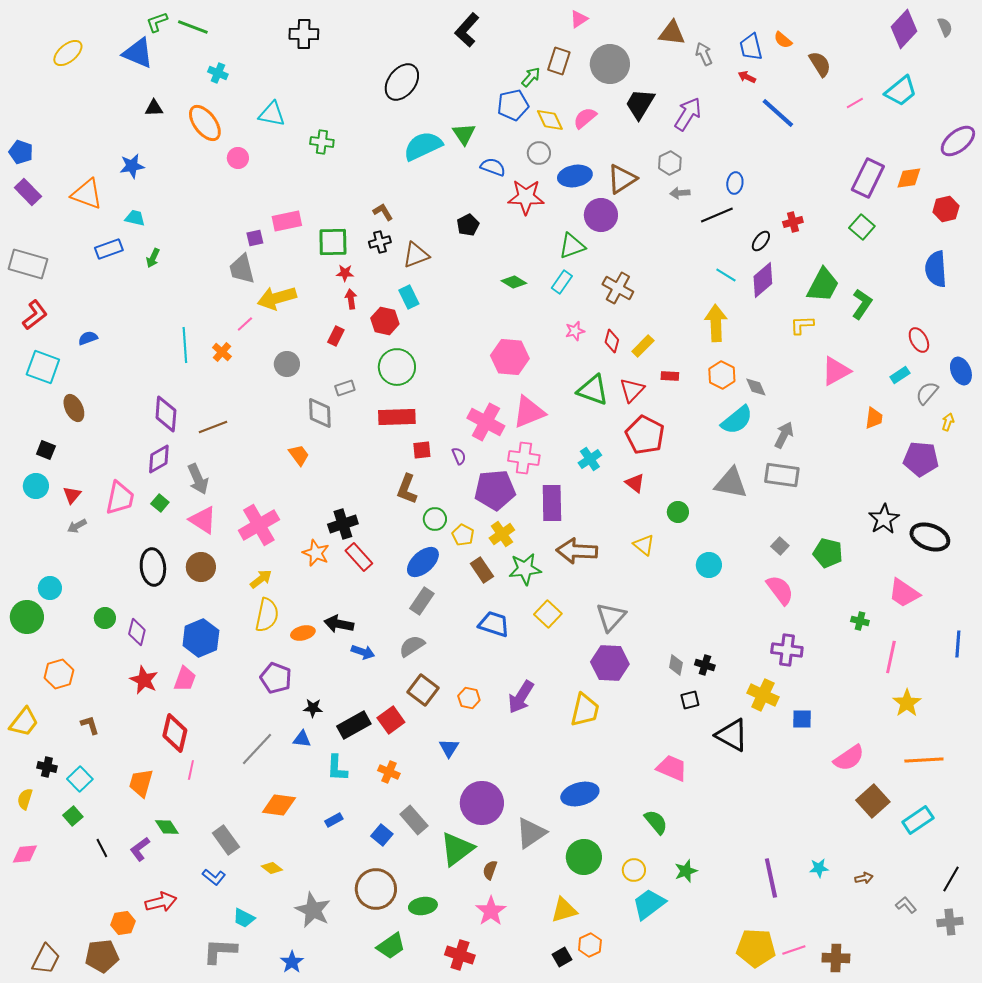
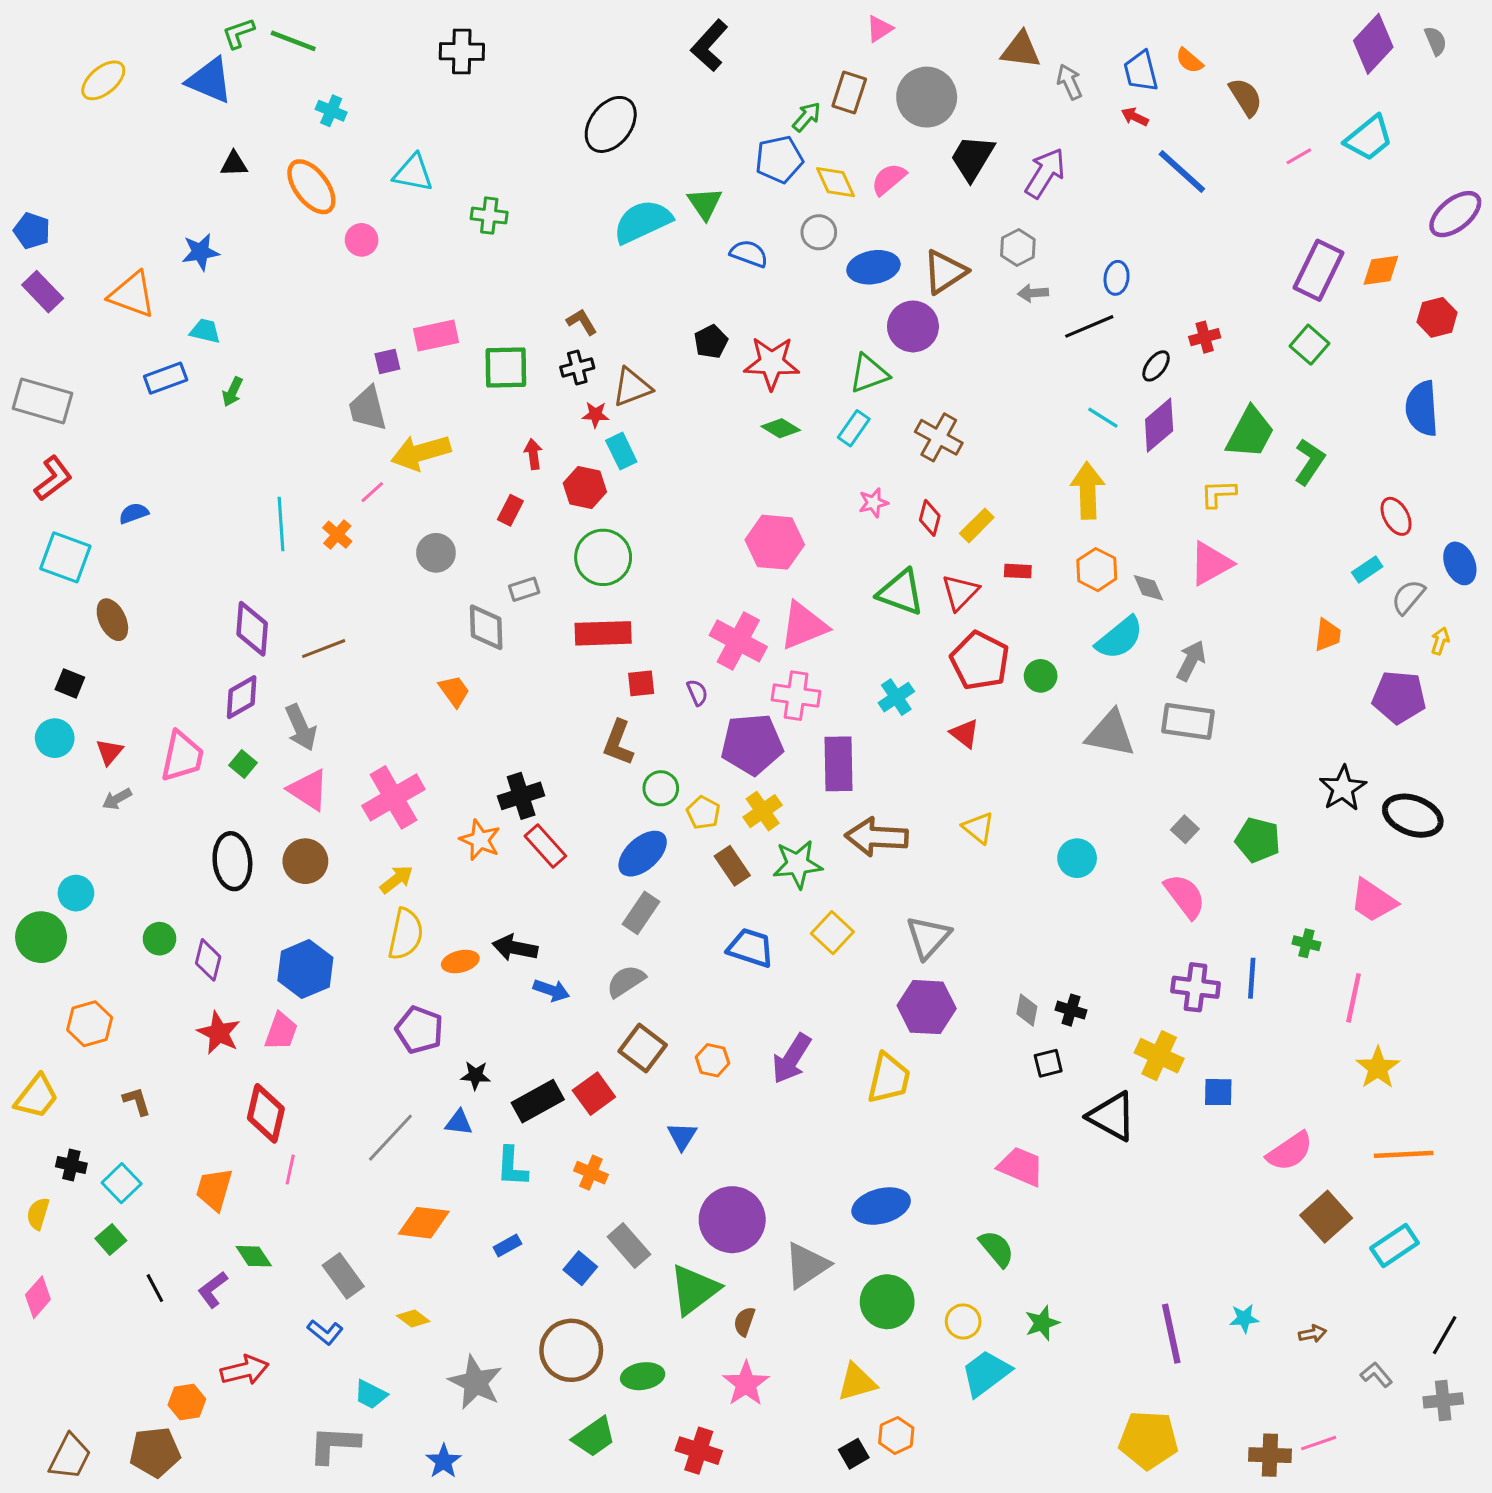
red star: (526, 197) -> (772, 363), moved
red star: (345, 273) -> (595, 415), moved
pink triangle: (836, 371) -> (1211, 563), moved
green circle: (678, 512) -> (1041, 676), moved
blue line: (958, 644) -> (1252, 978), moved
pink diamond: (25, 854) -> (38, 1297), turned -44
pink line: (794, 950) -> (1319, 1443), moved

